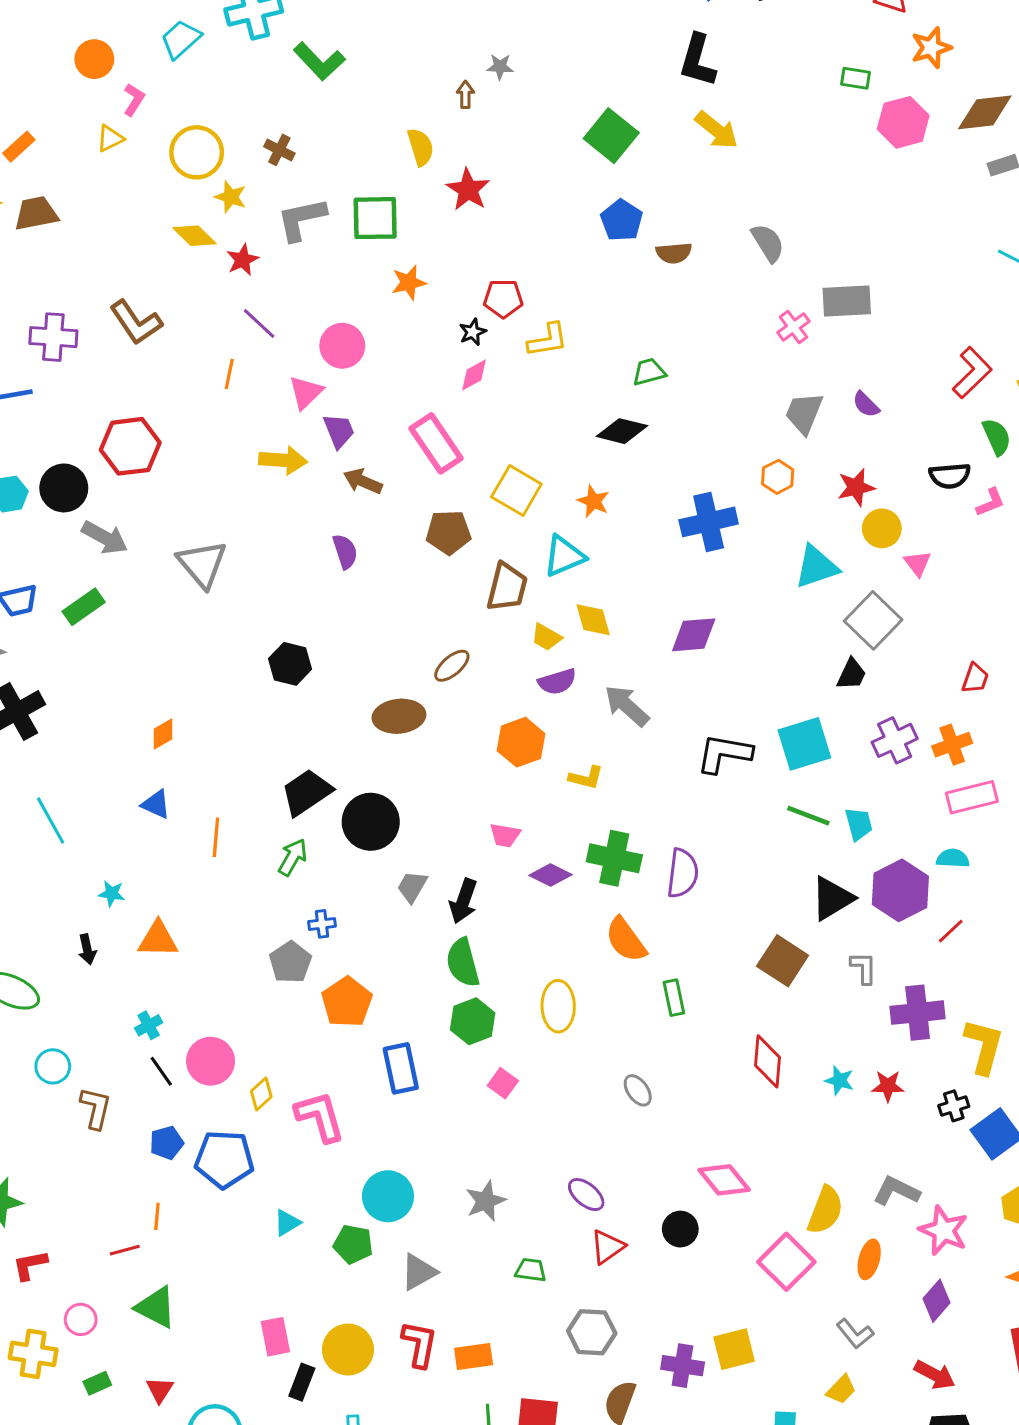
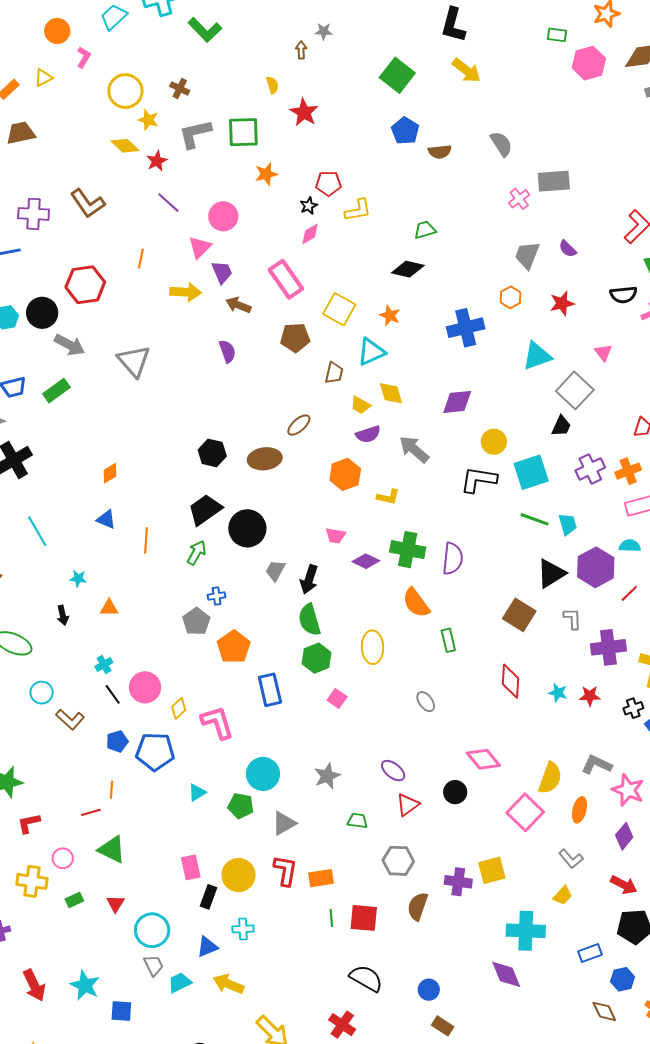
yellow triangle: (110, 138) -> (43, 78), moved
yellow semicircle: (421, 147) -> (272, 85), size x0.7
orange line: (229, 374) -> (141, 259), moved
yellow circle: (882, 528) -> (494, 442), moved
brown trapezoid: (507, 587) -> (334, 373), size x0.7
black hexagon: (290, 664) -> (212, 453), moved
orange triangle: (158, 939) -> (109, 608), size x0.7
brown L-shape: (96, 1108) -> (70, 719), turned 120

